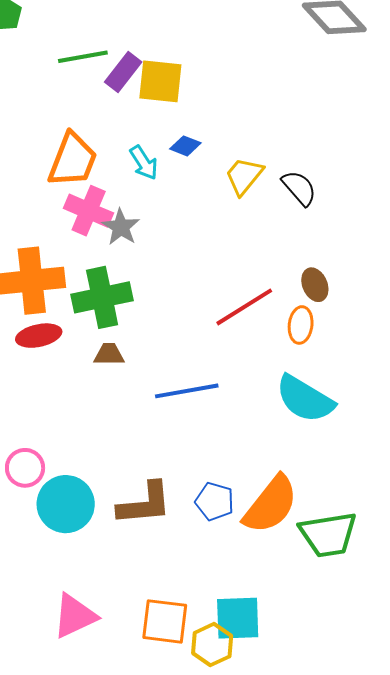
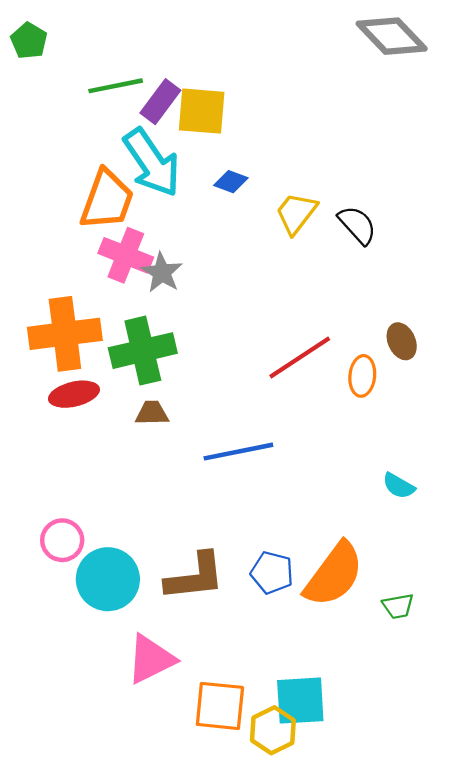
cyan arrow: (144, 163) -> (152, 163), moved, size x1.8
brown ellipse: (315, 285) -> (402, 341), moved
cyan semicircle: (305, 399) -> (399, 486), moved, size x0.5
green trapezoid: (328, 535) -> (398, 606), size x0.5
pink triangle: (75, 616) -> (151, 659), moved

